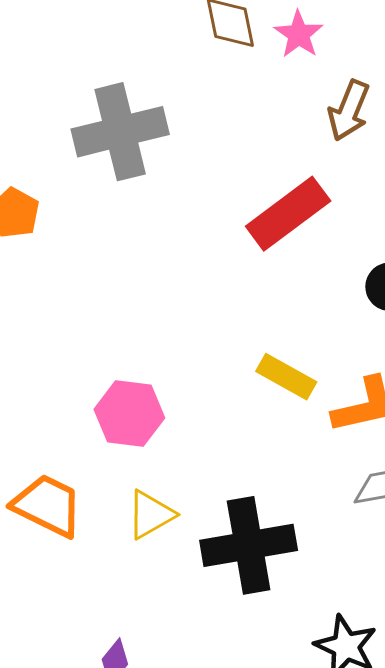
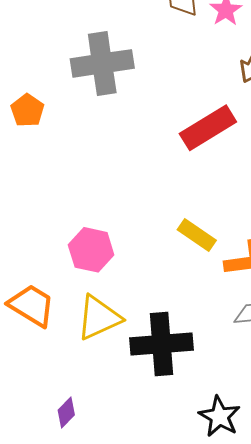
yellow triangle: (151, 514) -> (99, 318), size x1.4

